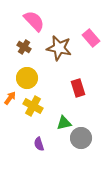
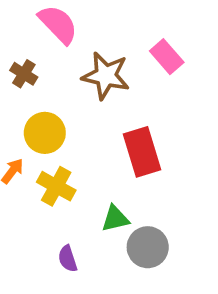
brown cross: (24, 47) -> (24, 74), moved
red rectangle: (78, 88) -> (142, 152), size x1.4

